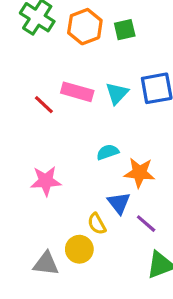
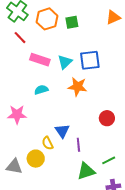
red line: (44, 105) -> (20, 38), moved
cyan semicircle: (108, 152) -> (41, 90), moved
orange star: (140, 173) -> (78, 87), moved
purple line: (146, 224) -> (78, 145), turned 40

